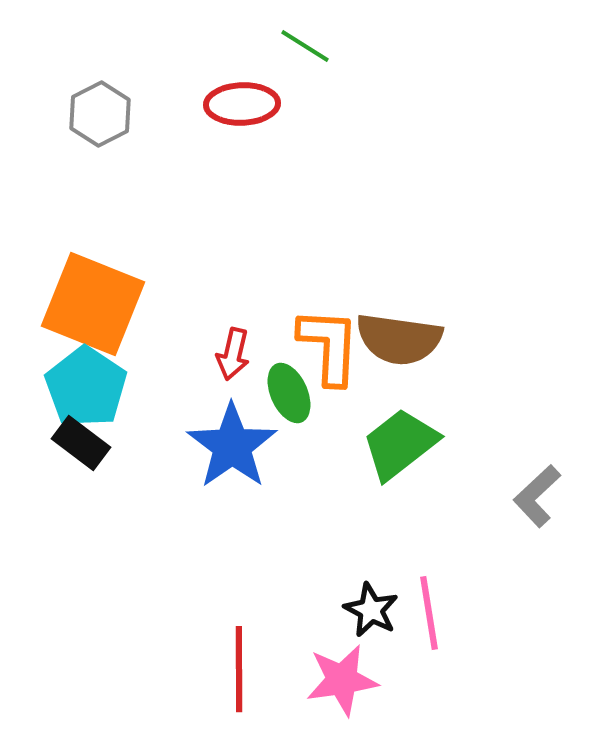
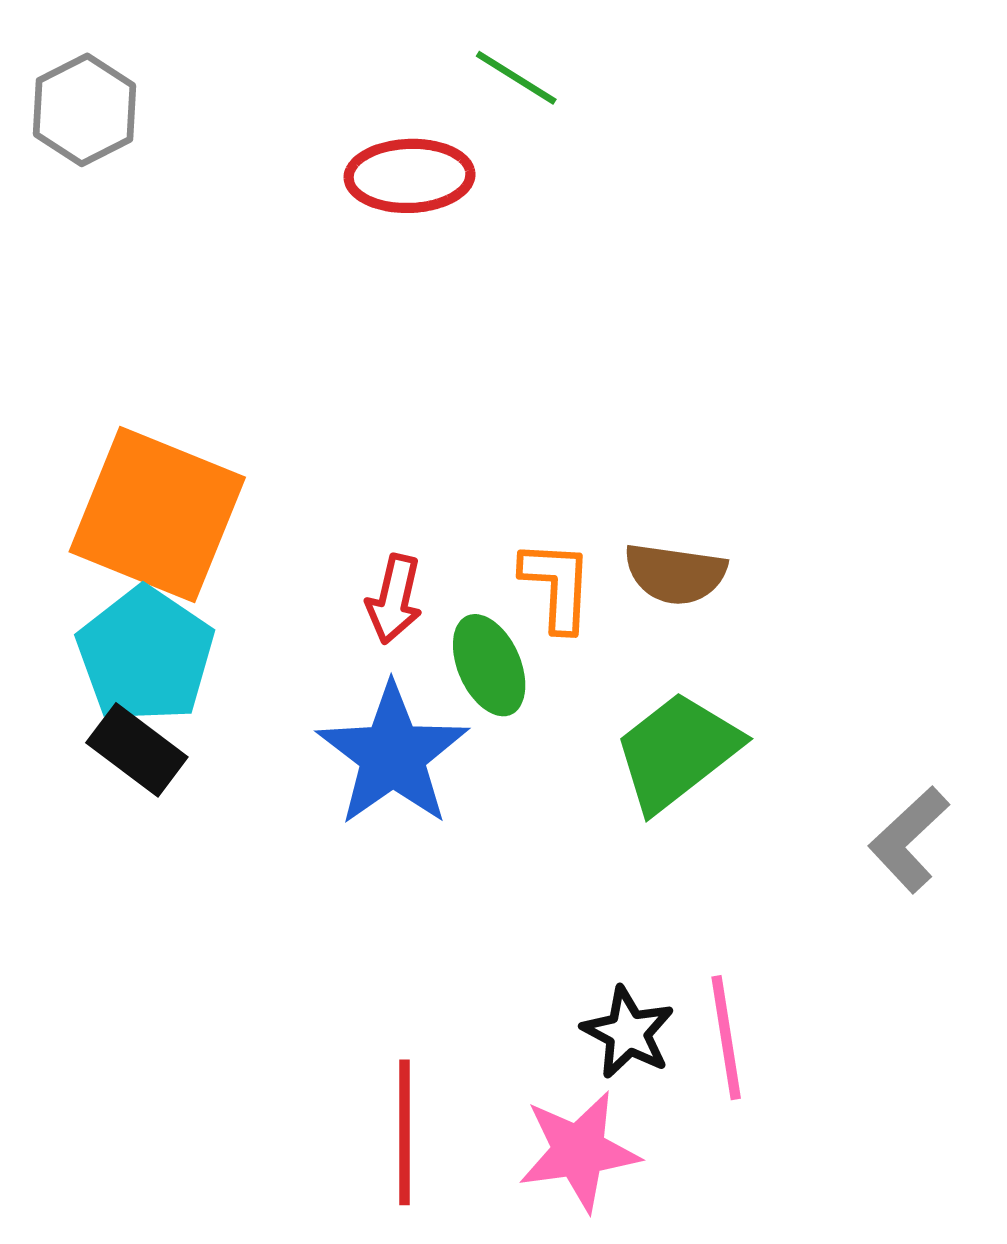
gray hexagon: (100, 114) -> (84, 110), moved
brown semicircle: (399, 339) -> (675, 574), size x0.7
orange L-shape: (329, 346) -> (557, 586), size x0.7

